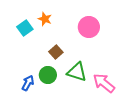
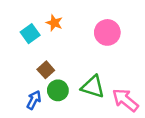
brown square: (56, 52) -> (46, 70), moved

